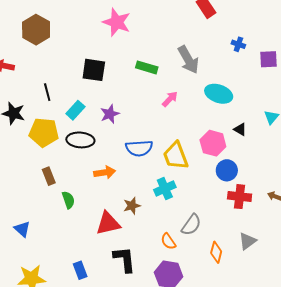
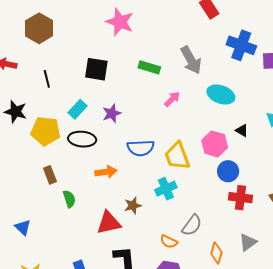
blue cross: (238, 44) -> (241, 45), size x2.0
black line: (47, 92) -> (47, 79), moved
orange semicircle: (168, 241) -> (169, 242), turned -30

